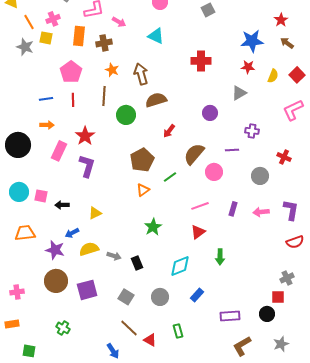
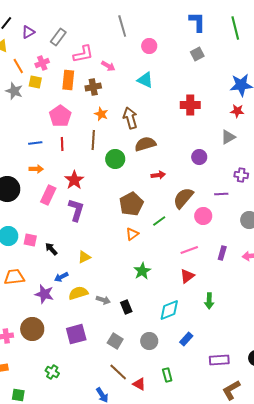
red arrow: (169, 131) -> (158, 175), turned -136
black arrow: (62, 205) -> (51, 249), turned 48
brown circle: (56, 281) -> (32, 329), moved

